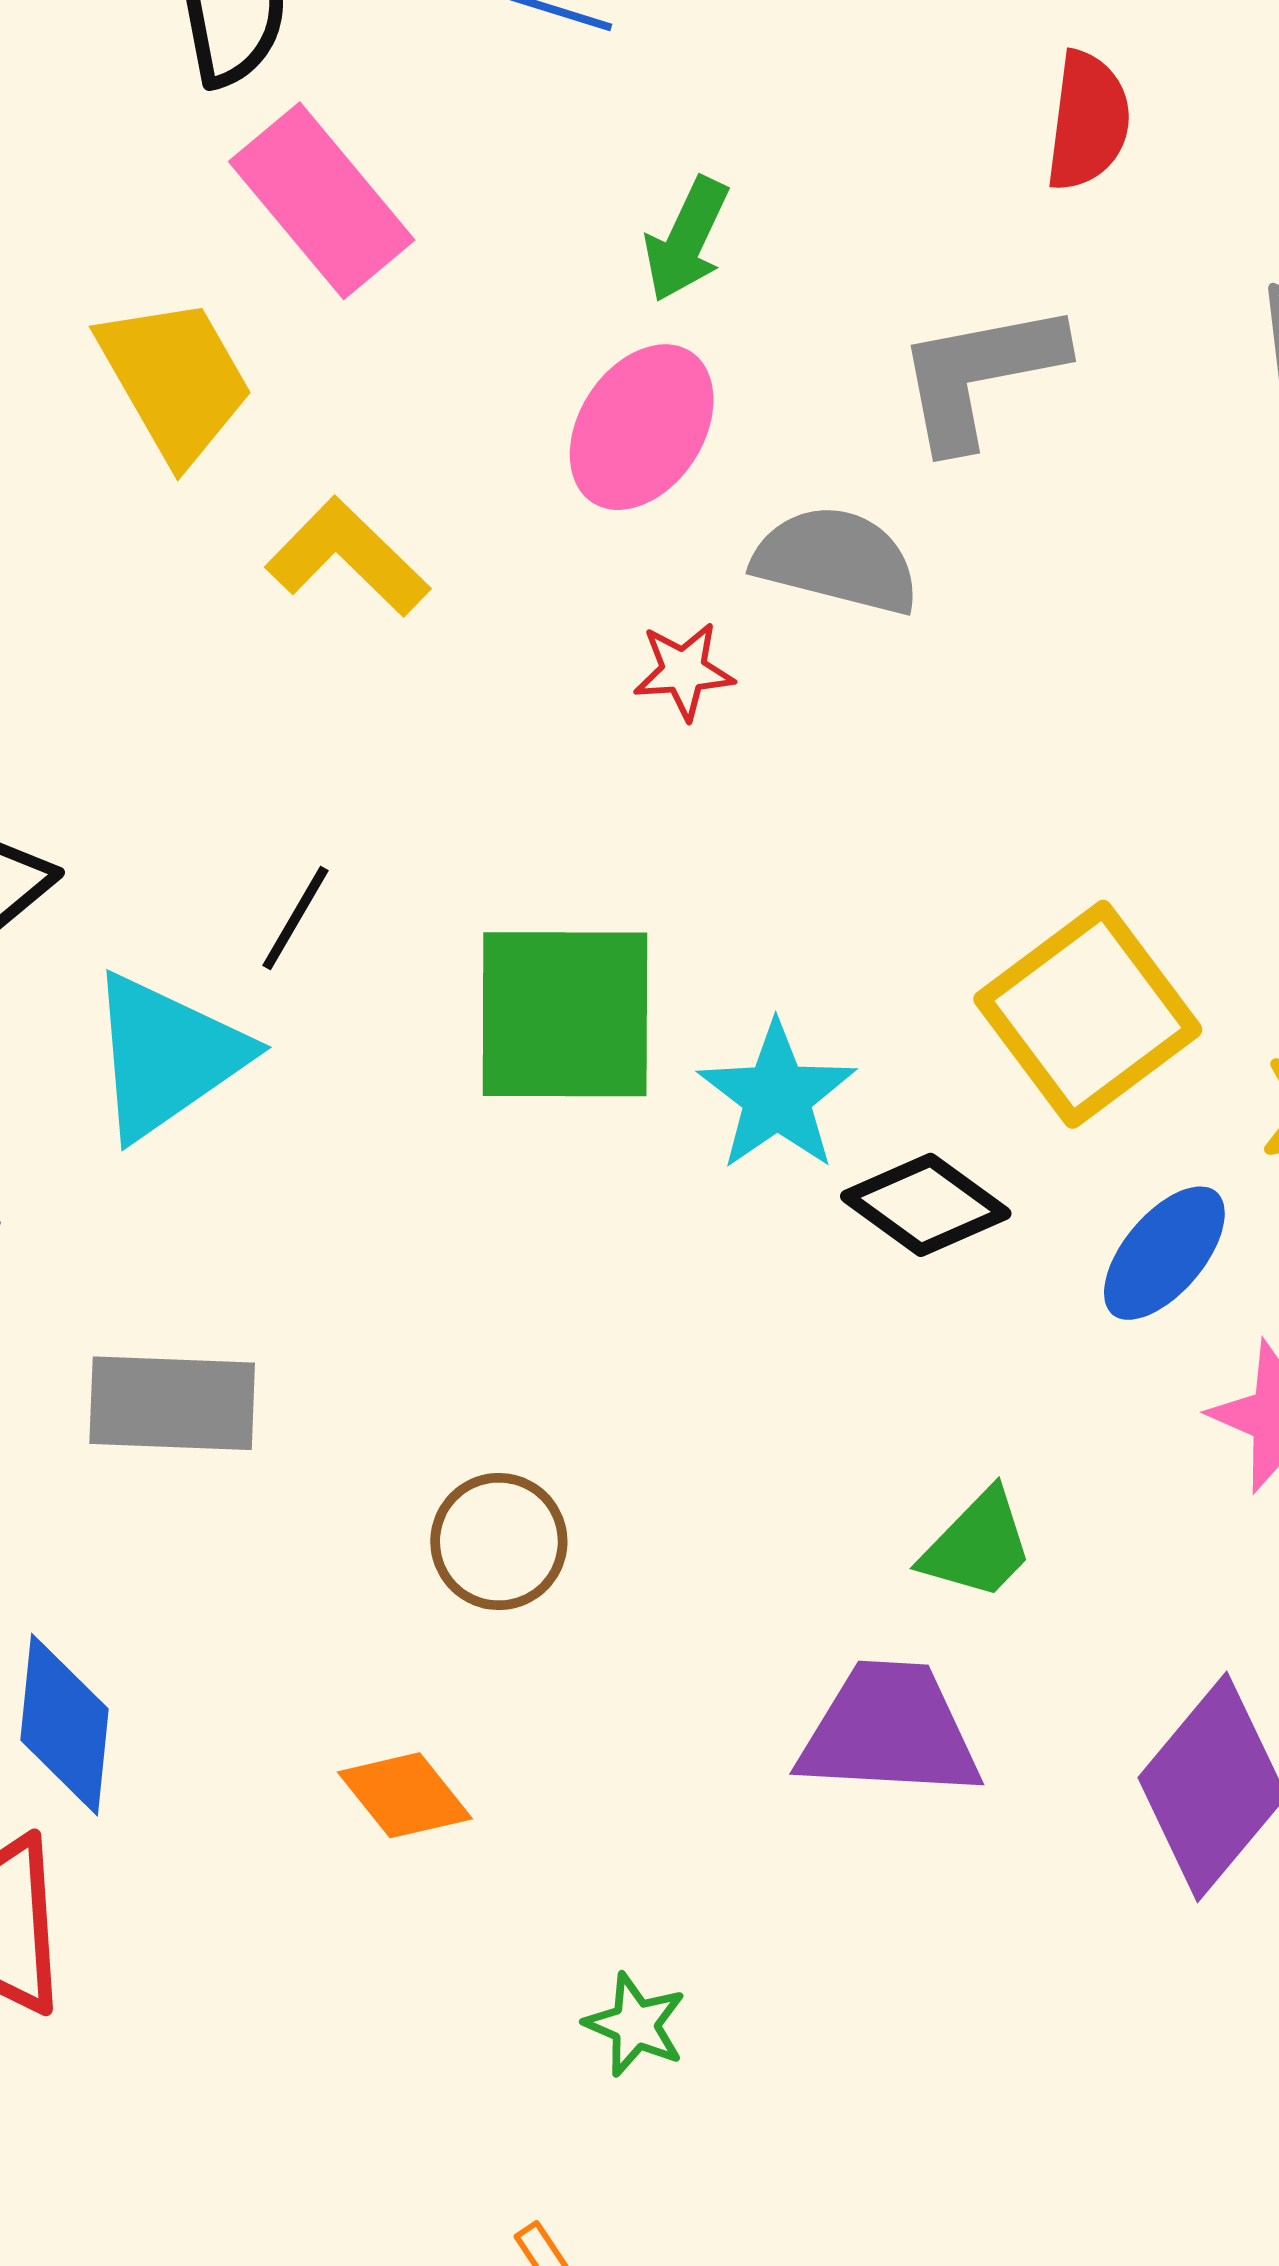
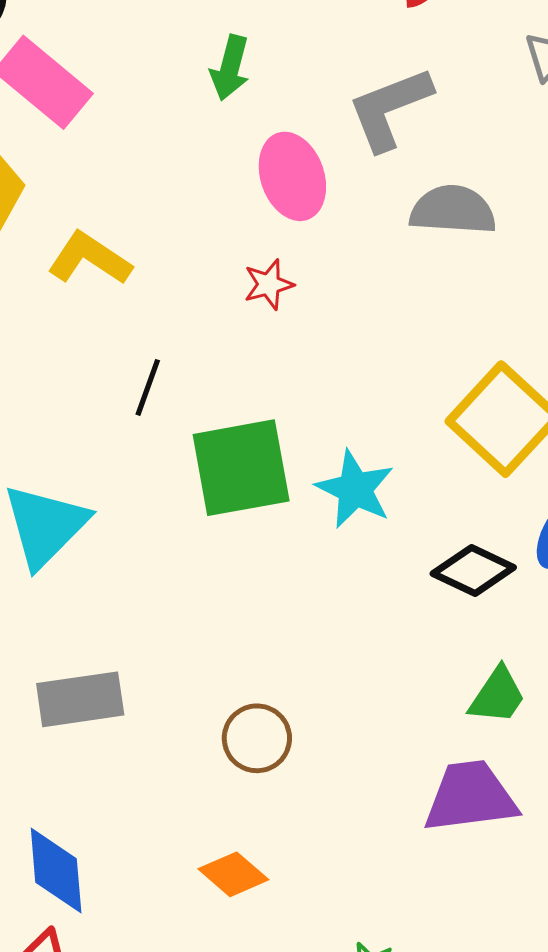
pink ellipse: (642, 427) -> (292, 176), moved, turned -42
gray semicircle: (836, 560) -> (453, 210), moved
black line: (296, 918) -> (148, 387), moved
black diamond: (926, 1205) -> (473, 570), moved

